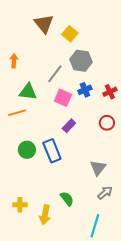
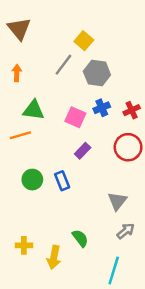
brown triangle: (44, 24) -> (19, 29), moved
gray line: (55, 74) -> (63, 65), moved
red circle: (107, 123) -> (128, 147), size x1.5
blue rectangle: (52, 151) -> (62, 181), size x0.7

